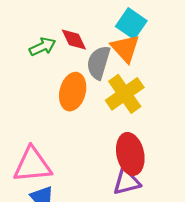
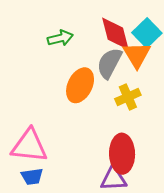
red diamond: (74, 40) -> (115, 34), moved, size x1.4
yellow cross: (125, 94) -> (128, 97), size x0.7

